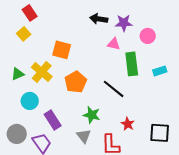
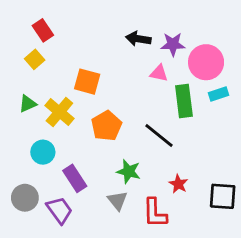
pink circle: (148, 36) -> (206, 62), size x1.6
cyan rectangle: (160, 71) -> (218, 94), moved
green triangle: (18, 74) -> (28, 104), moved

